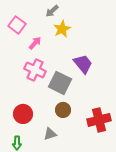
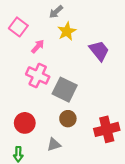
purple trapezoid: (83, 64) -> (99, 51), moved

